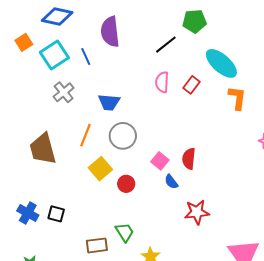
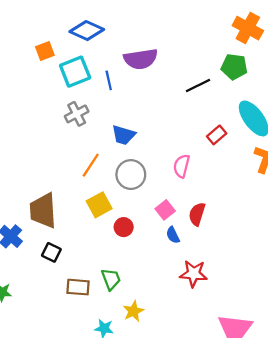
purple semicircle: (110, 32) -> (141, 59), turned -104
pink semicircle: (162, 82) -> (182, 166), moved
brown trapezoid: (43, 149) -> (43, 211), moved
black square: (56, 214) -> (51, 252), moved

